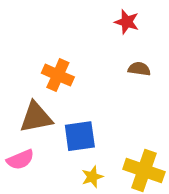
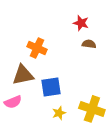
red star: (127, 22) -> (81, 23), moved

